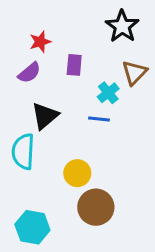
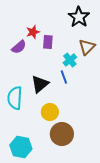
red star: (40, 42) -> (33, 32), moved
black triangle: (45, 116) -> (40, 84), moved
blue line: (99, 119) -> (64, 77), turned 64

